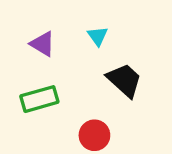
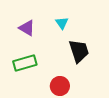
black trapezoid: (124, 80) -> (79, 51), turned 30

